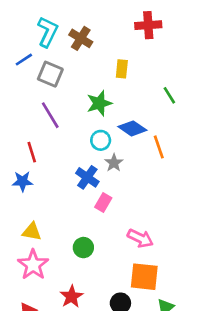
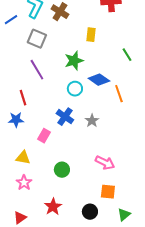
blue line: (24, 60) -> (11, 20), moved
gray star: (114, 163) -> (92, 121), moved
pink rectangle: (103, 203) -> (44, 136), moved
pink star: (33, 265) -> (24, 183), size x0.7
orange square: (144, 277) -> (108, 192), size x0.7

